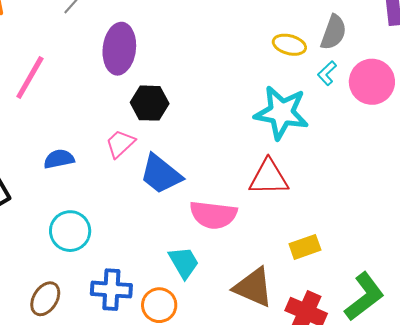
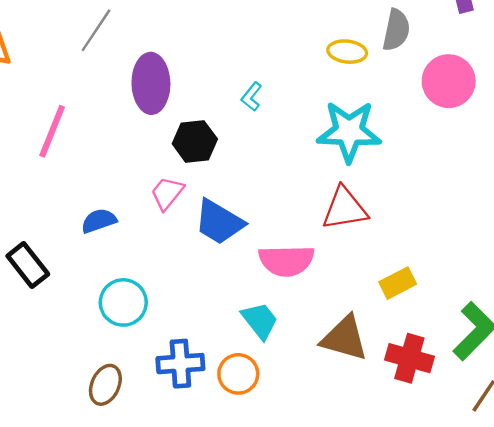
cyan L-shape: (327, 73) -> (252, 97), moved

